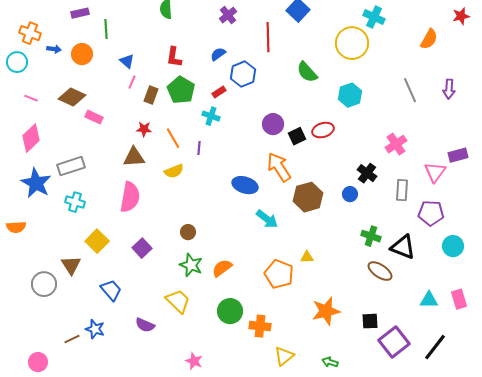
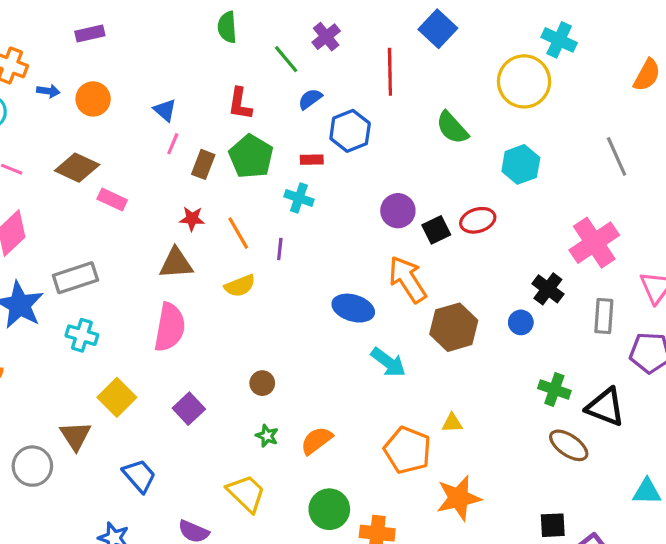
green line: (106, 29) -> (286, 59), moved, turned -36
red rectangle: (219, 92) -> (312, 160), turned 32
pink cross: (396, 144) -> (594, 243), size x1.4
green star: (191, 265) -> (267, 436), size x0.6
orange star: (326, 311) -> (459, 498), moved

